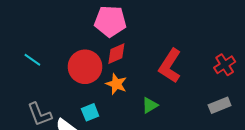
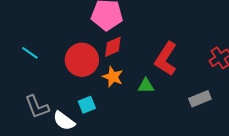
green triangle: (150, 105) -> (146, 86), moved, turned 30
gray rectangle: (220, 105) -> (200, 99), moved

